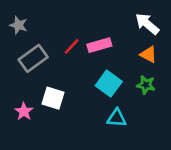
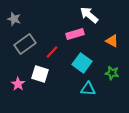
white arrow: (147, 24) -> (89, 15), moved
red line: (72, 46) -> (52, 52), moved
green star: (146, 85) -> (112, 73), moved

